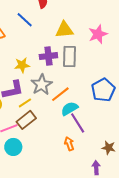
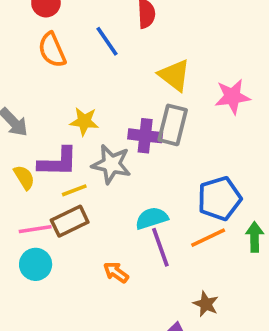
yellow triangle: (64, 30) -> (174, 75), turned 30
purple cross: (48, 56) -> (145, 136), moved
gray star: (42, 85) -> (111, 164), turned 30
orange line: (60, 94) -> (208, 238), moved
orange arrow: (69, 144) -> (116, 272), moved, turned -48

